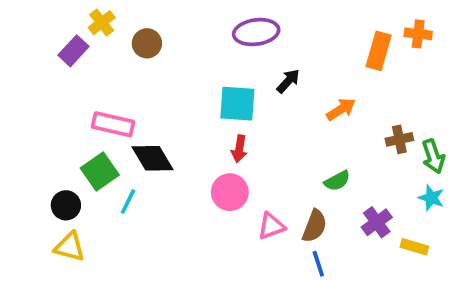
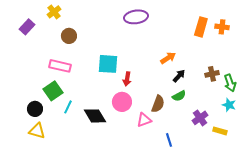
orange cross: (418, 34) -> (222, 27), moved
brown circle: (147, 43) -> (69, 36), moved
purple rectangle: (73, 51) -> (27, 27), moved
black arrow: (288, 81) -> (179, 76), moved
cyan square: (237, 104) -> (108, 64), moved
orange arrow: (341, 109) -> (168, 58), moved
black diamond: (153, 158) -> (95, 116), moved
brown semicircle: (315, 226) -> (158, 104), moved

